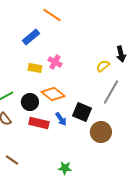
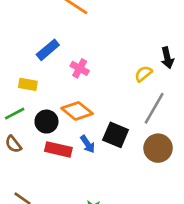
blue rectangle: (31, 37) -> (48, 50), moved
yellow rectangle: (35, 68) -> (28, 84), moved
brown circle: (101, 132) -> (158, 148), moved

